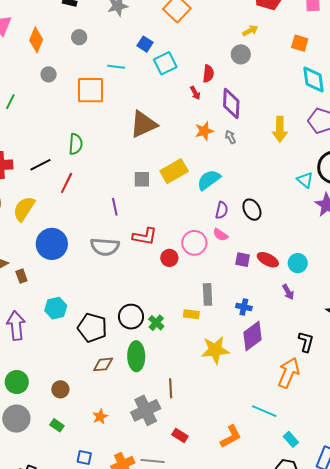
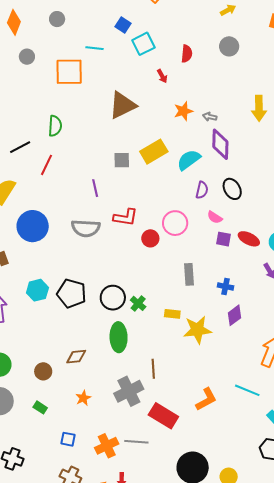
gray circle: (241, 54) -> (229, 46), moved
red arrow: (195, 93) -> (162, 76), moved
purple diamond: (231, 103) -> (220, 144), moved
gray arrow: (230, 137) -> (210, 117), turned -48
pink semicircle: (220, 235) -> (215, 217), moved
yellow rectangle: (191, 314) -> (172, 314), moved
black pentagon: (92, 328) -> (71, 294), moved
purple diamond: (252, 336) -> (235, 315), size x0.7
brown diamond: (103, 364) -> (76, 357), moved
red rectangle: (180, 435) -> (163, 416), size x1.8
orange L-shape: (231, 437) -> (206, 399), moved

